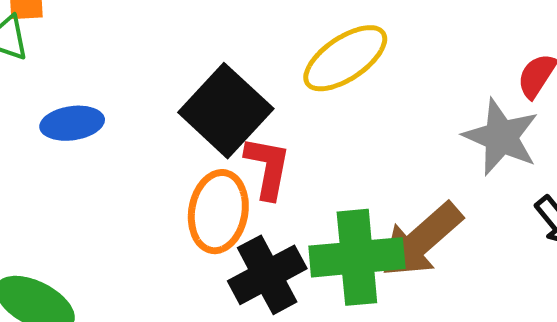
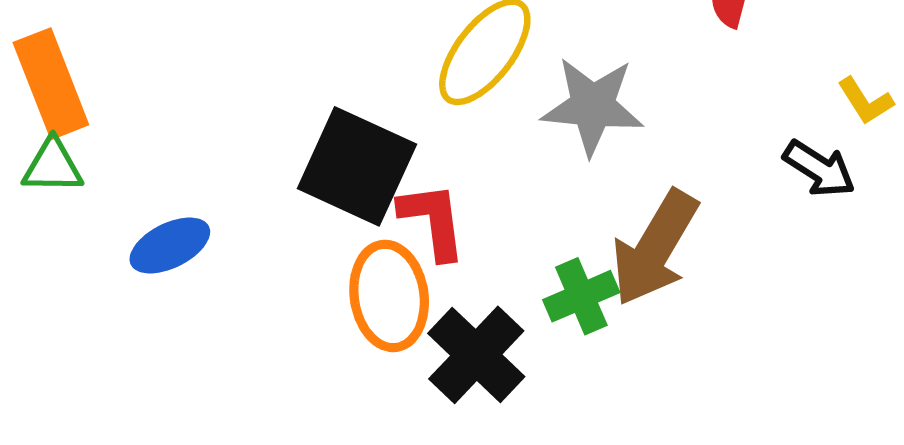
gray star: (501, 137) -> (593, 106), moved
green cross: (357, 257) -> (581, 296), size x0.6

